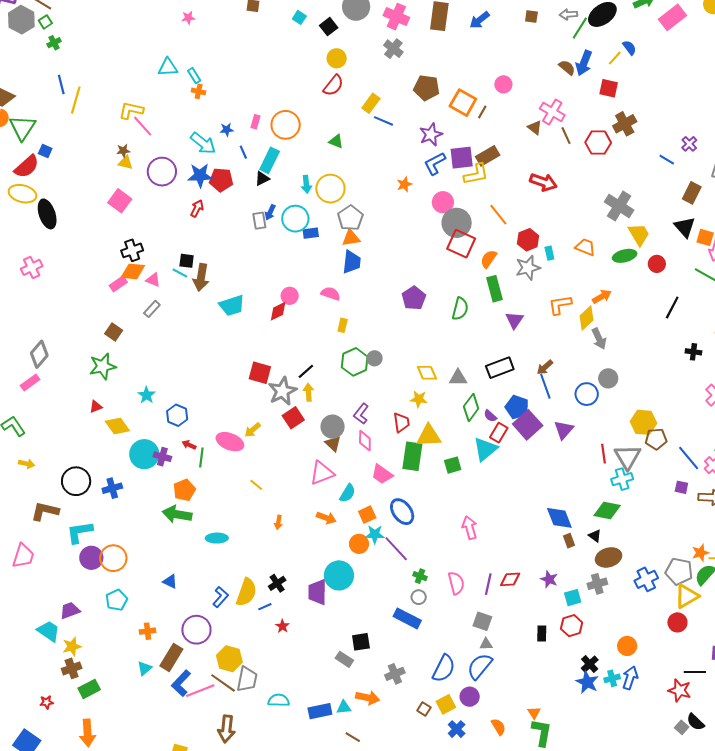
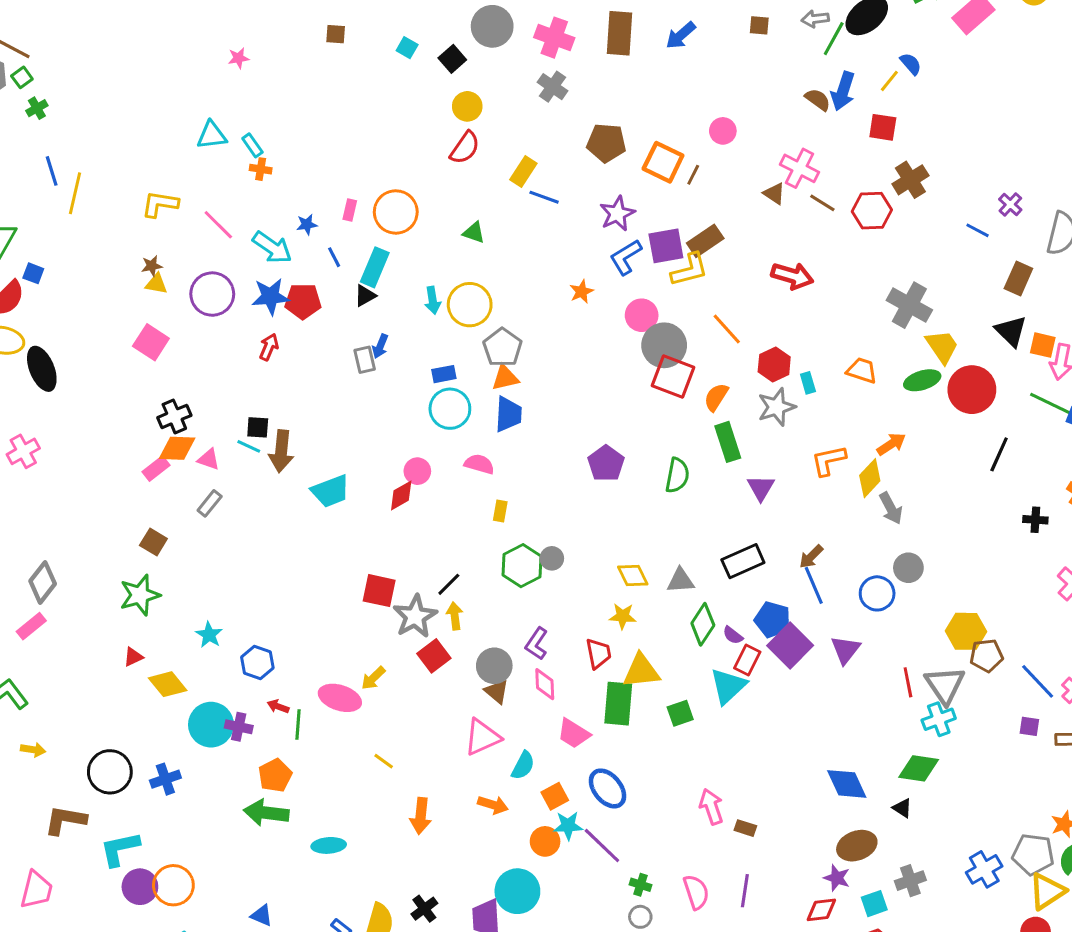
pink line: (143, 126) -> (218, 225), moved
brown line: (566, 136) -> (822, 203), turned -30
cyan circle: (295, 219) -> (450, 409), moved
red circle: (657, 264) -> (972, 390), size x1.8
orange arrow: (278, 522) -> (421, 816), size x1.6
brown rectangle: (569, 541) -> (745, 828), moved, turned -48
brown ellipse: (609, 557) -> (857, 846), moved
red diamond: (510, 579) -> (821, 910), moved

